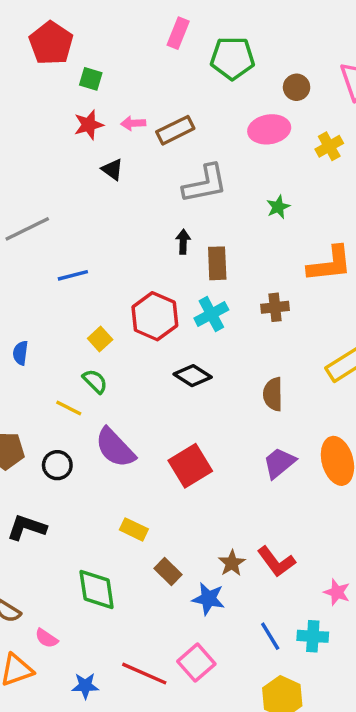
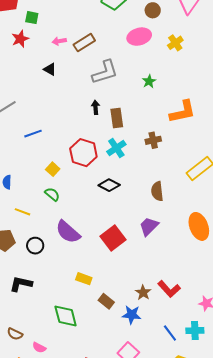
red star: (89, 125) -> (20, 39), moved
yellow line: (69, 408) -> (23, 212), moved
purple trapezoid: (279, 463) -> (149, 226), moved

